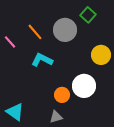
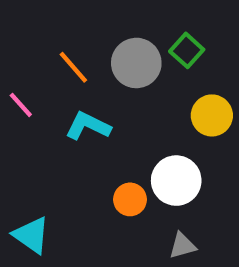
green square: (88, 15) -> (187, 50), moved
pink line: (10, 42) -> (21, 105), moved
gray triangle: (56, 117) -> (182, 246), moved

